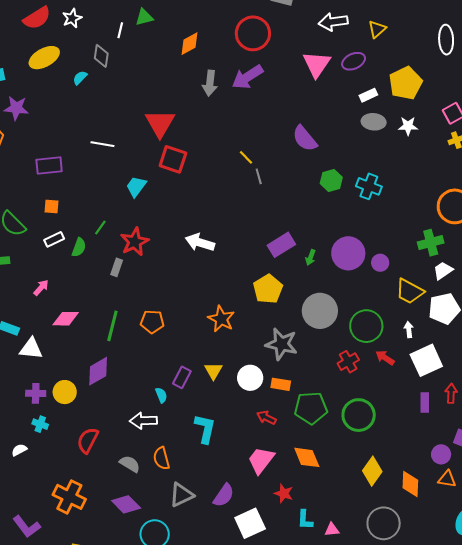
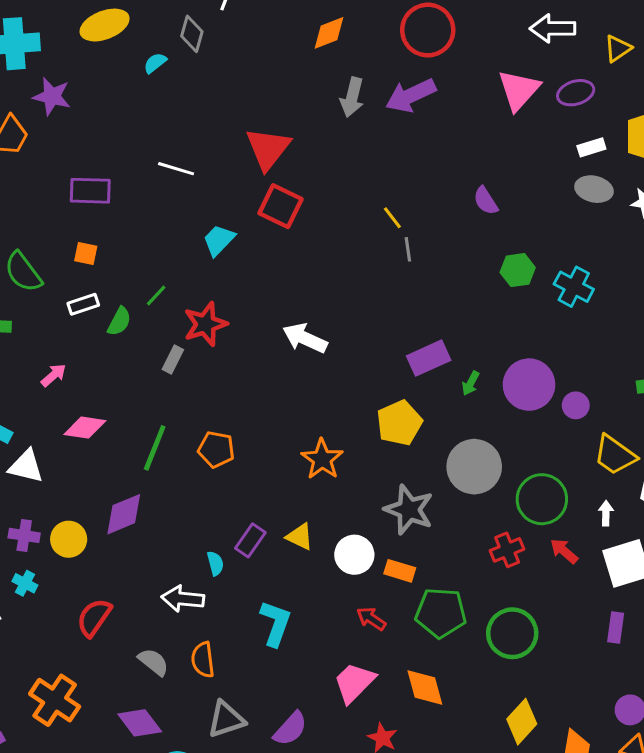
purple semicircle: (305, 138) -> (486, 201), size x0.7
yellow triangle: (213, 371) -> (300, 537), turned -42

